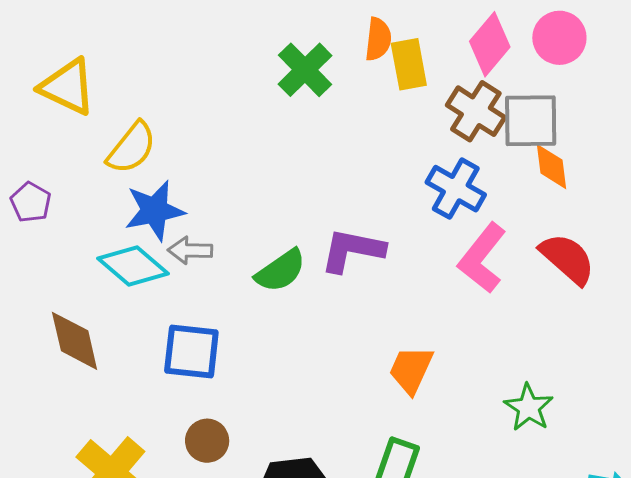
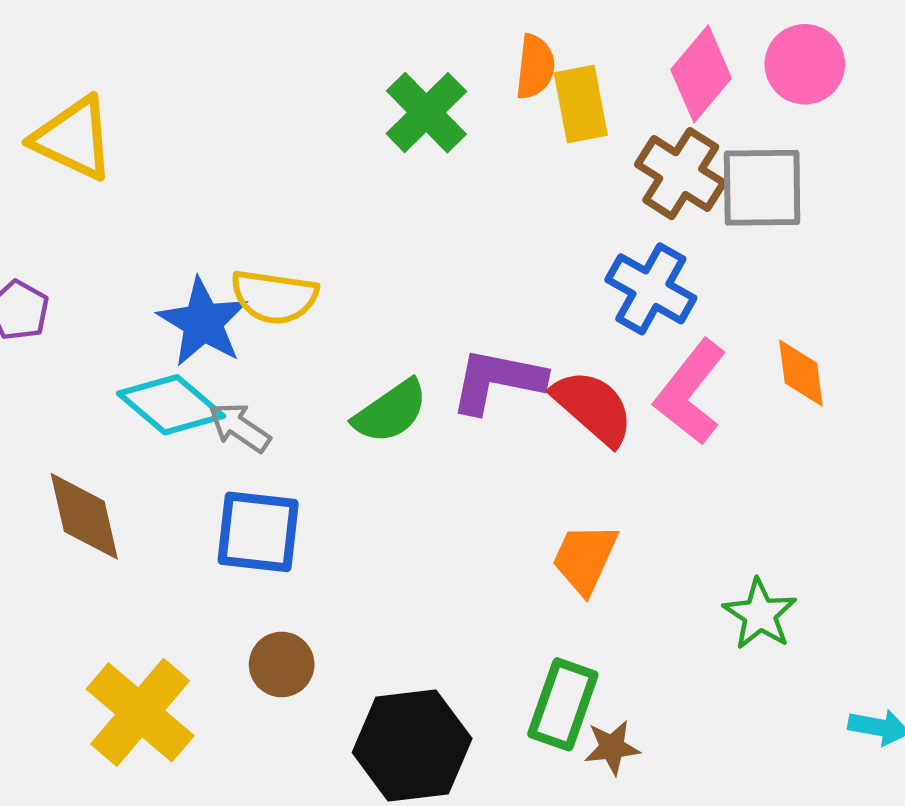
yellow semicircle: (132, 148) -> (274, 297), moved, turned 60
orange diamond: (552, 167) -> (801, 373), moved
blue star: (155, 211) -> (203, 322), turned -30
gray arrow: (190, 250) -> (239, 427), moved, turned 33
red semicircle: (567, 259) -> (593, 407), moved

